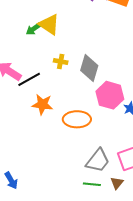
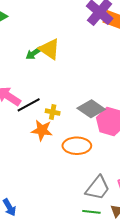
yellow cross: (61, 62) -> (53, 112), moved
gray diamond: (89, 68) -> (91, 109), moved, turned -72

